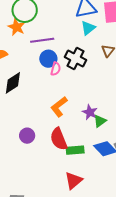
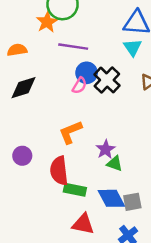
cyan triangle: (88, 28) -> (133, 48), turned -42
blue circle: (48, 59) -> (87, 73), moved
green triangle: (100, 121) -> (115, 163), turned 40
red triangle: (74, 181) -> (83, 224), moved, turned 36

